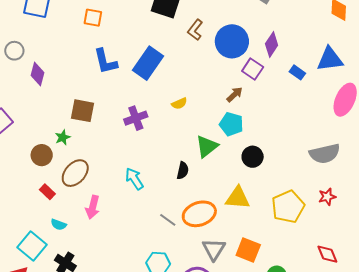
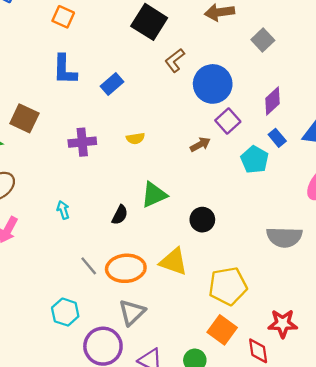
purple diamond: (272, 44) -> (273, 101), moved
blue rectangle: (148, 63) -> (112, 84), size x0.6
cyan pentagon: (231, 124) -> (255, 160), moved
cyan arrow: (134, 179) -> (63, 210), size x0.7
red star: (327, 197) -> (283, 324), moved, size x1.4
orange square: (248, 250) -> (222, 330), moved

